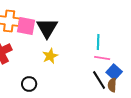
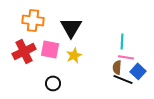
pink square: (26, 26) -> (50, 49), moved
black line: (99, 80) -> (123, 79), turned -36
brown semicircle: (112, 85) -> (117, 67), moved

